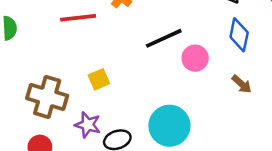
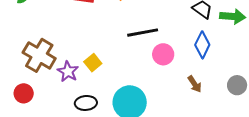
yellow square: (99, 79) -> (93, 63), moved, turned -30
purple star: (88, 125) -> (68, 72), moved

